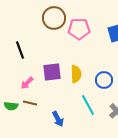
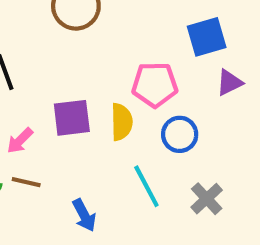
pink pentagon: (79, 29) -> (155, 85), moved

